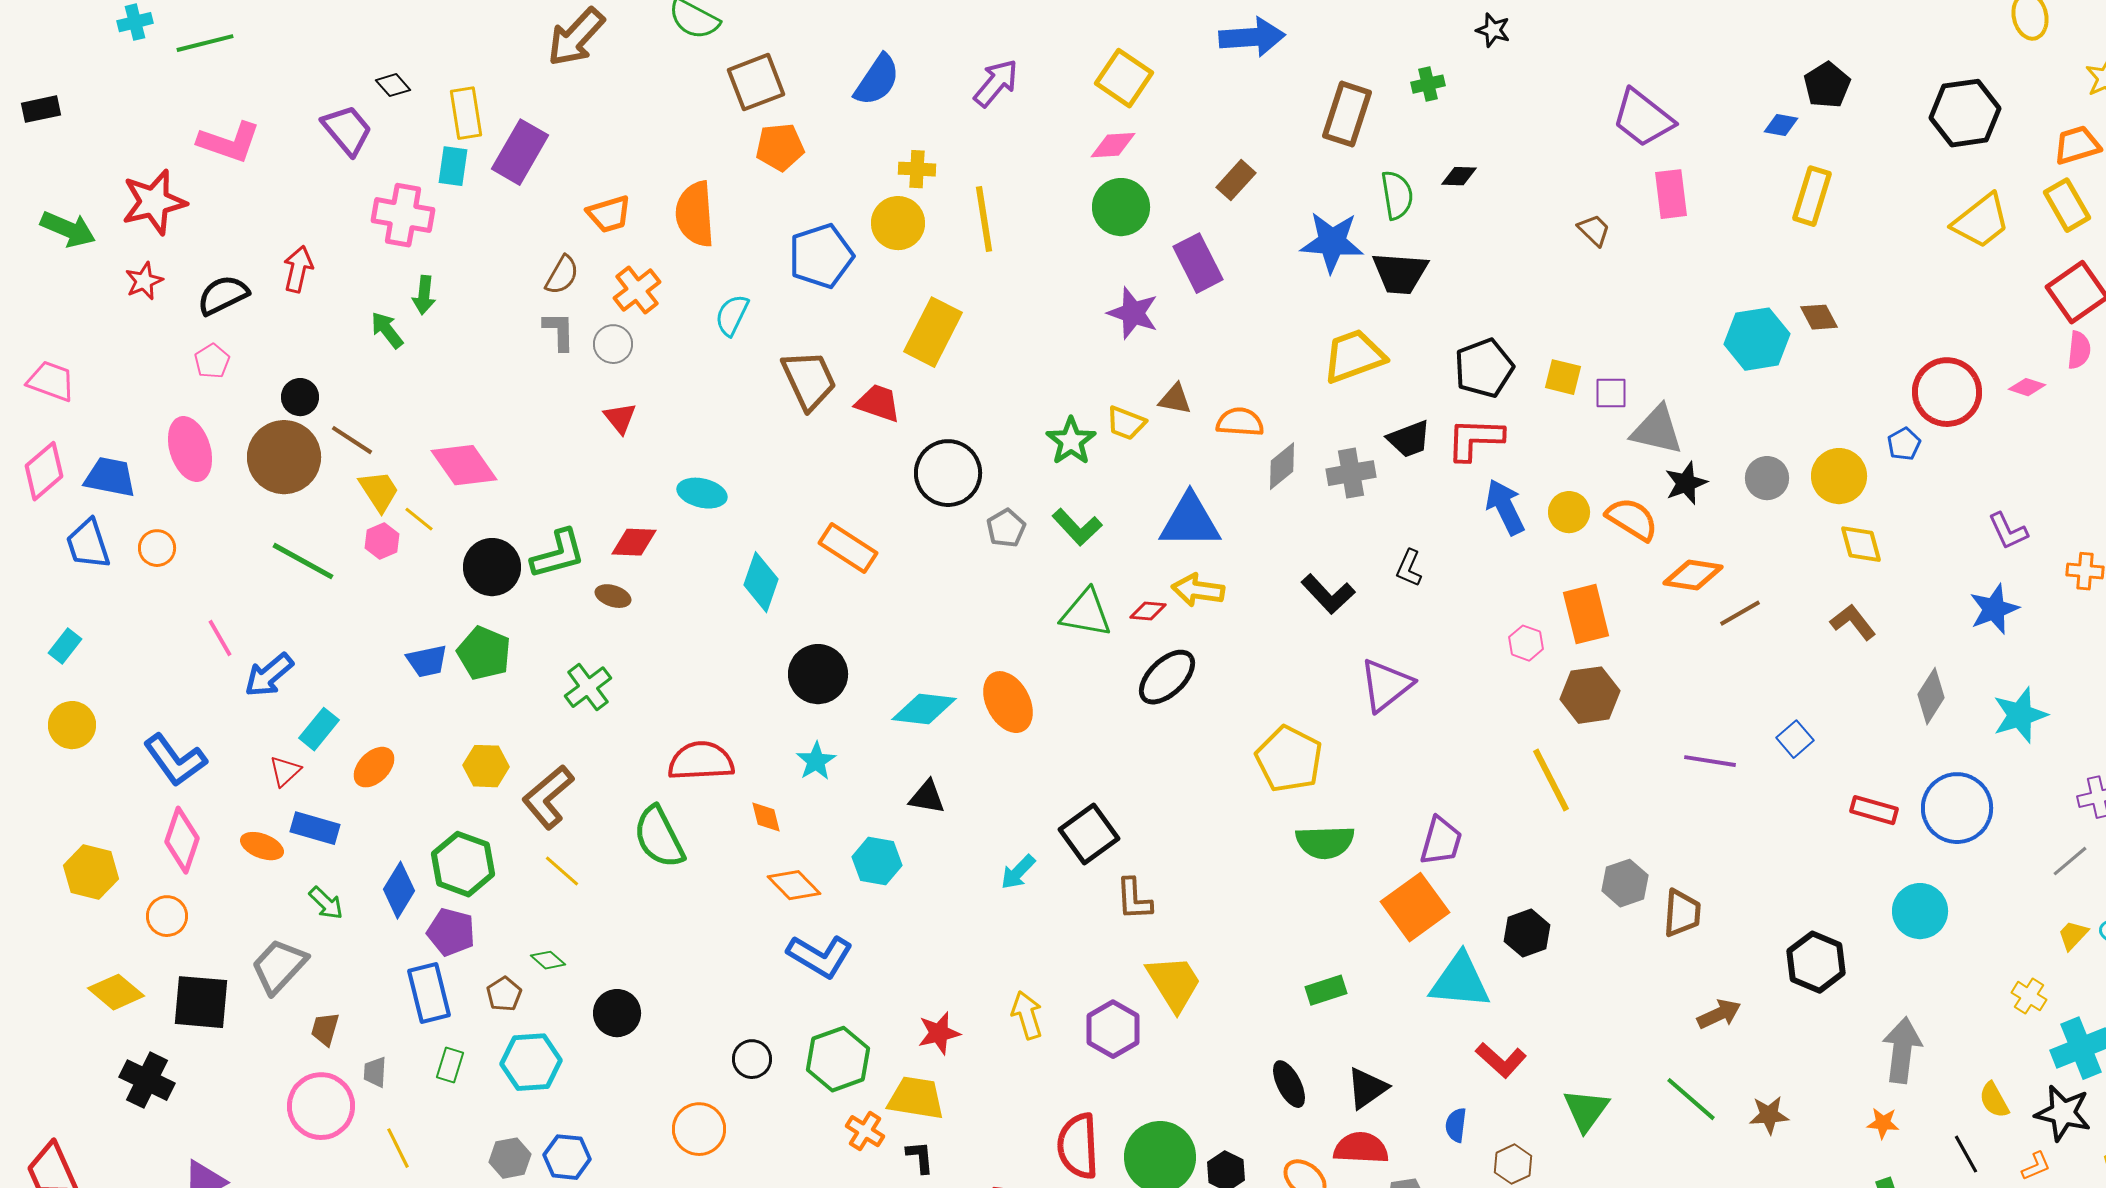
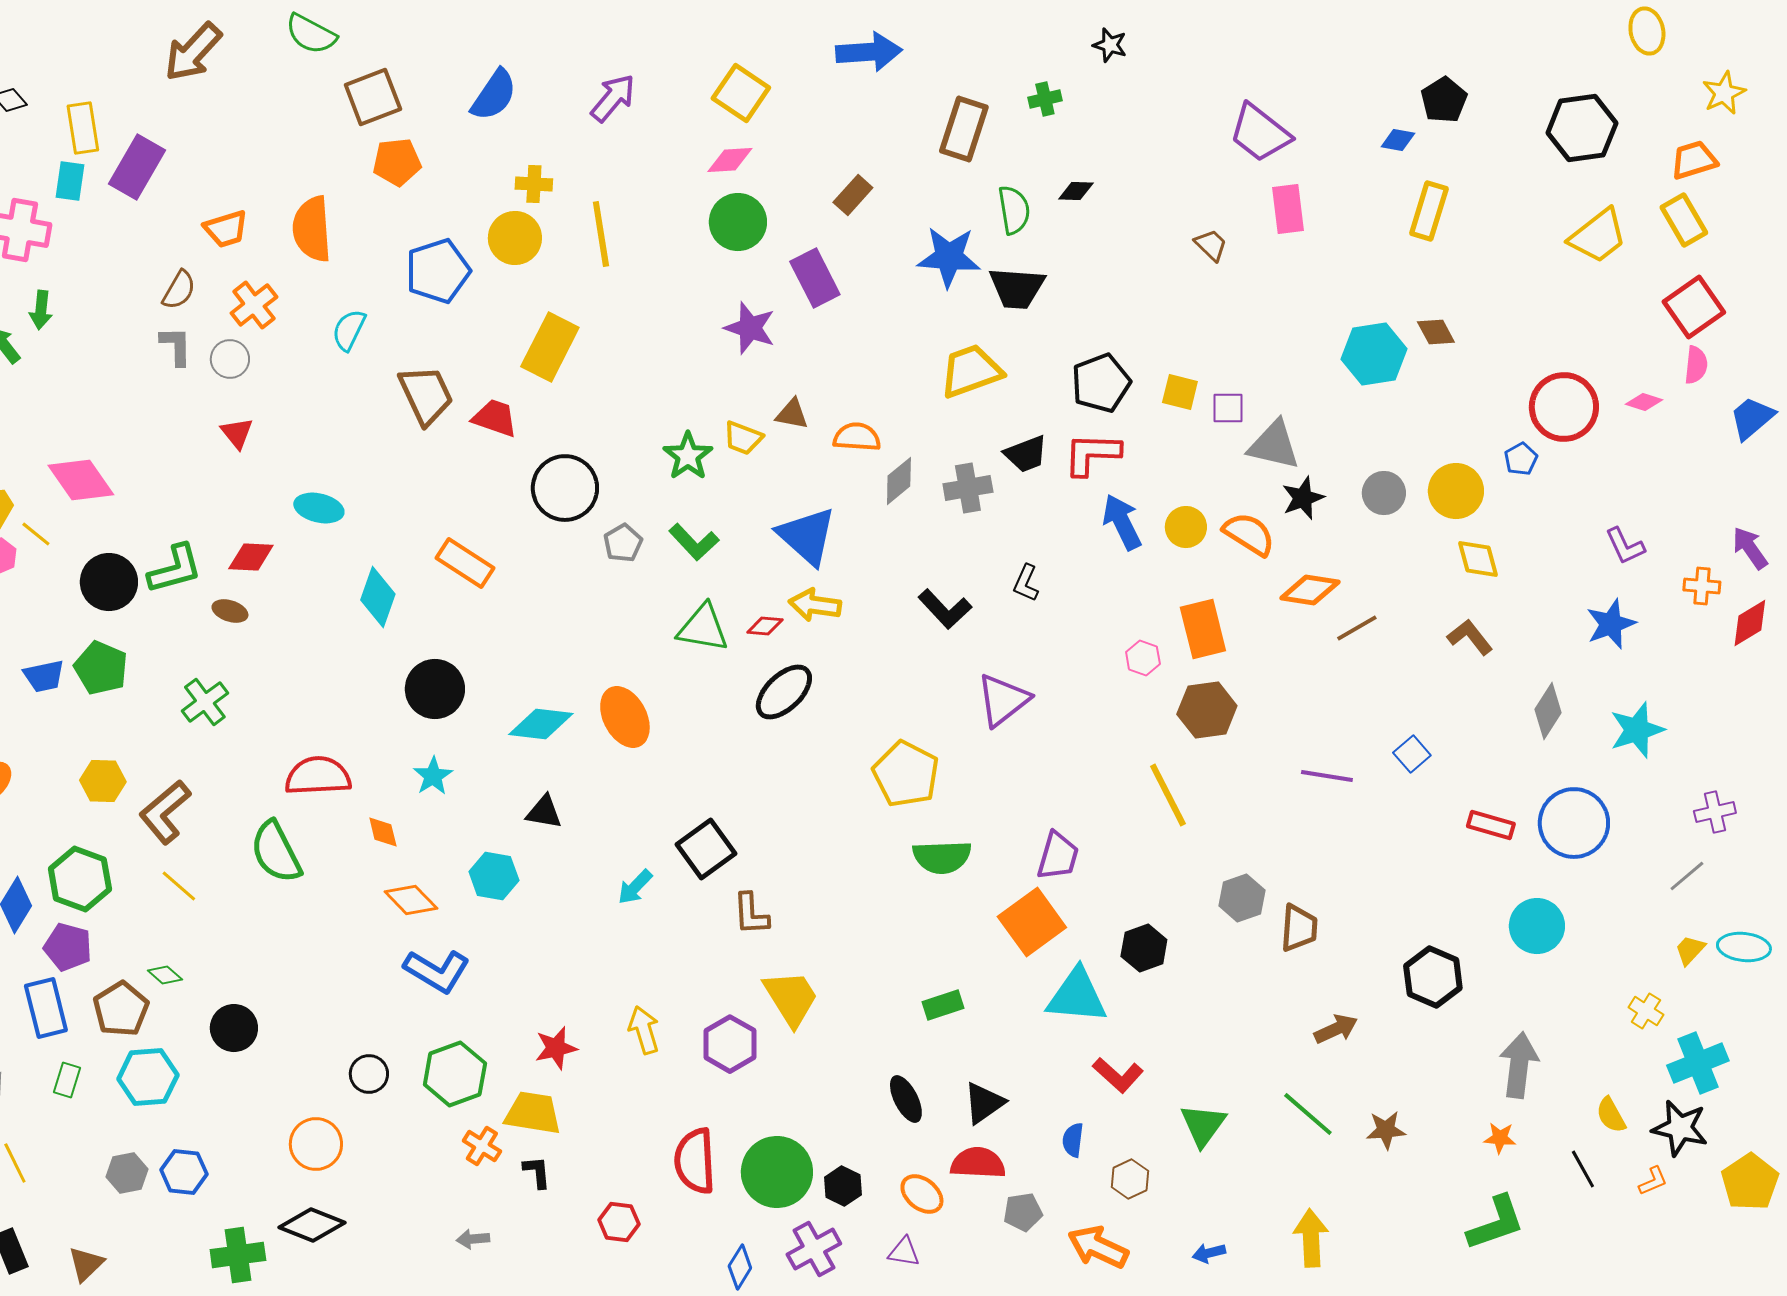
blue triangle: (1190, 521) -> (807, 536), turned 42
brown pentagon: (504, 994) -> (121, 1009), size x1.6

